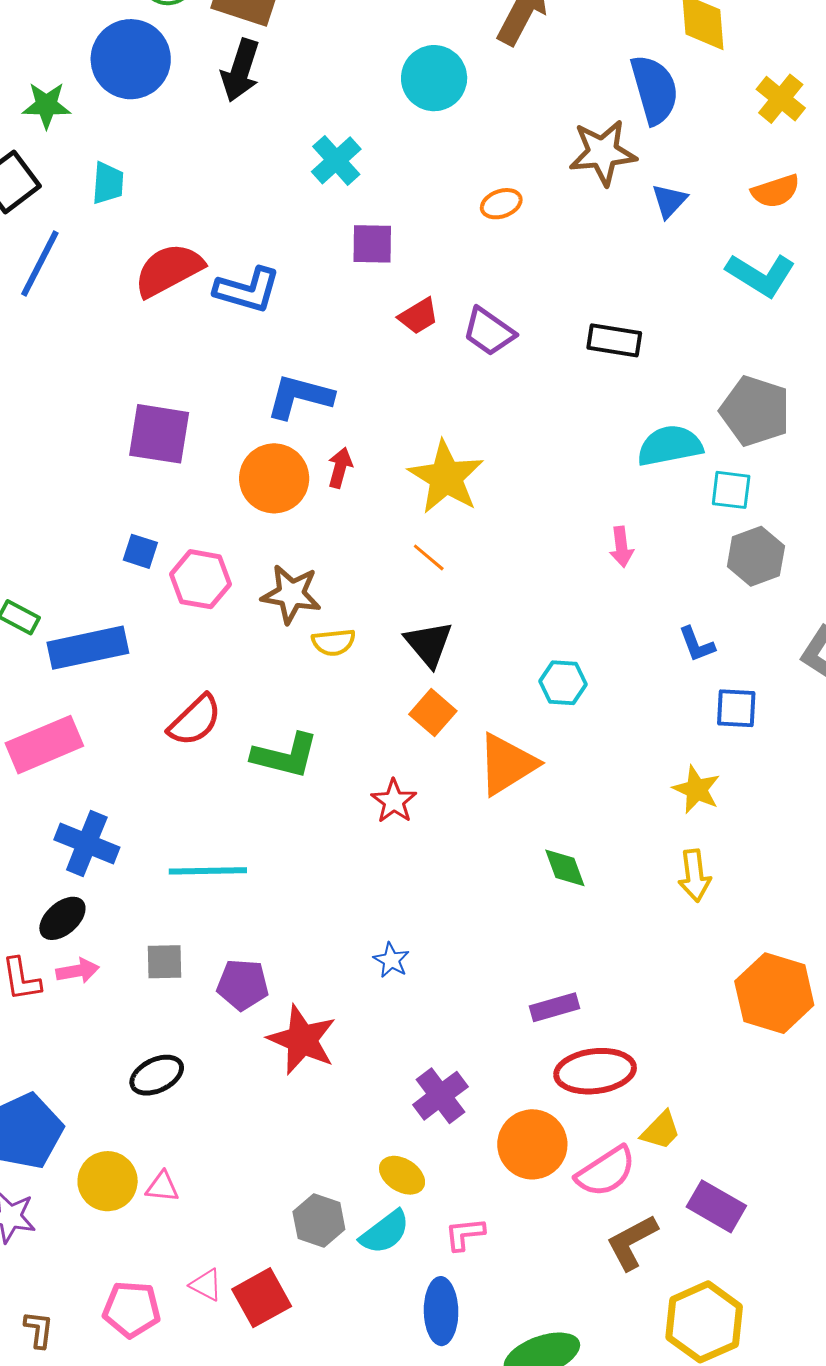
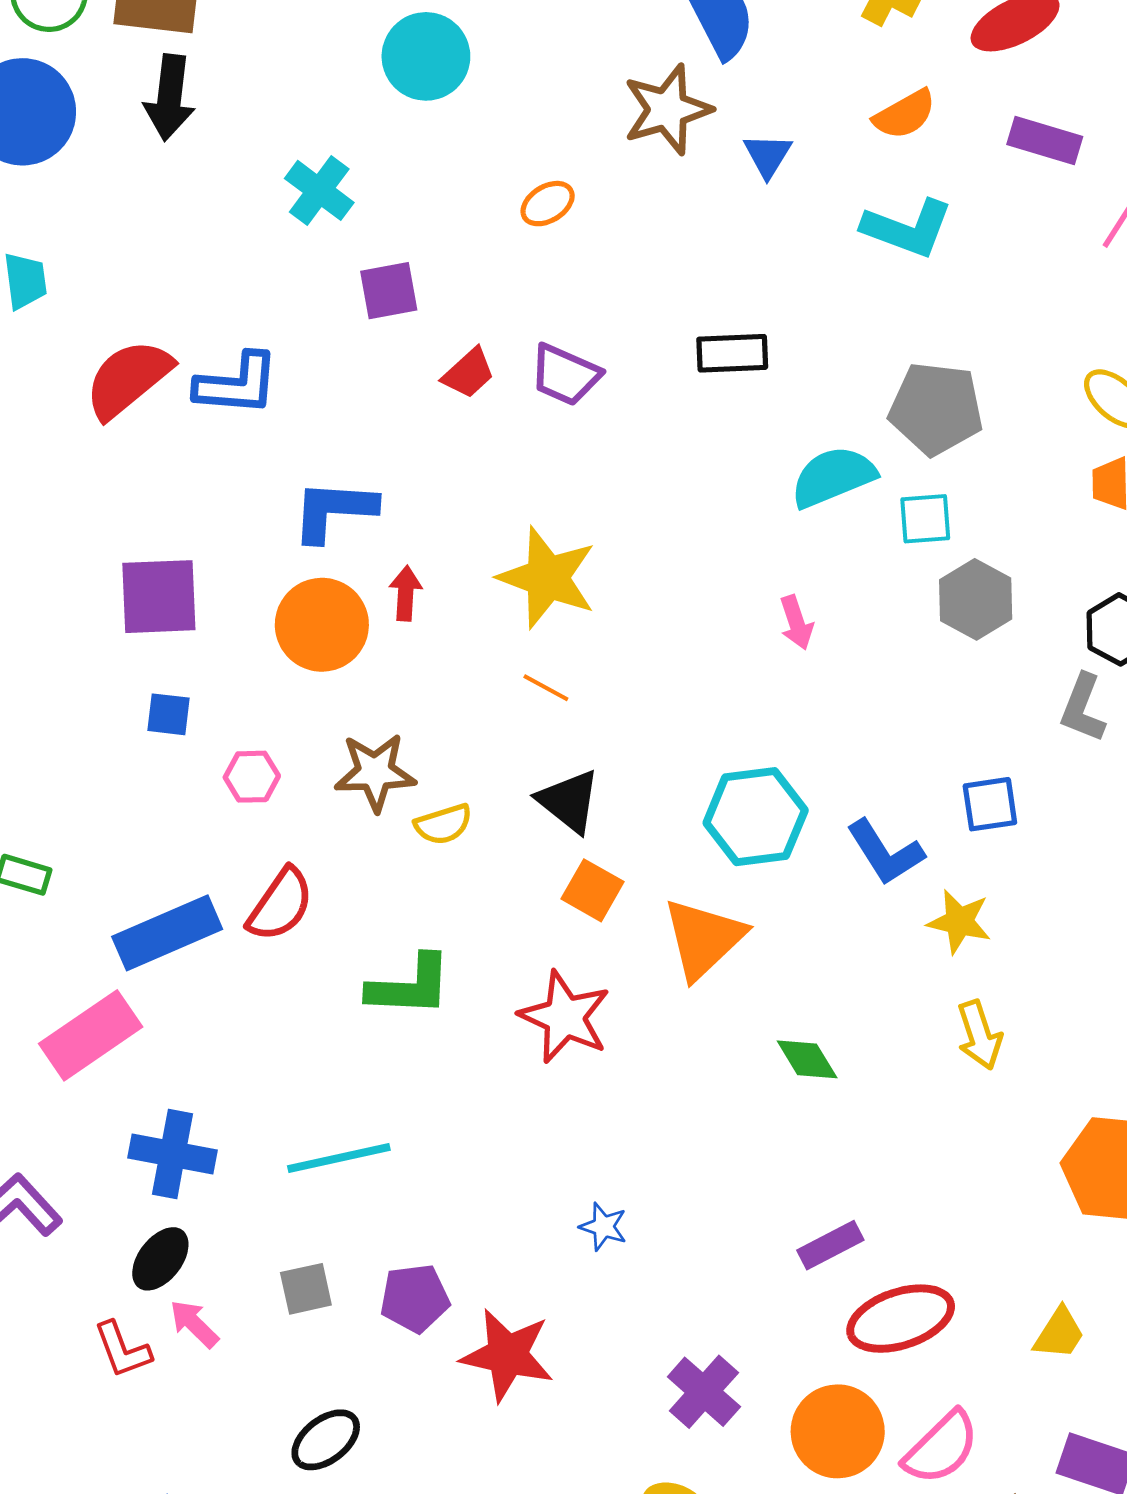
blue square: (140, 551) -> (169, 714), moved
pink hexagon: (200, 579) -> (252, 777), size x0.7
blue L-shape: (697, 644) -> (885, 852), moved, size x1.5
blue rectangle: (88, 648) -> (167, 933), moved
cyan hexagon: (563, 683) -> (756, 817), size x1.6
red semicircle: (195, 720) -> (280, 905), moved
red star: (394, 801) -> (565, 1017), size x1.5
pink arrow: (78, 971) -> (194, 1324), turned -114
yellow trapezoid: (661, 1130) -> (1059, 1333), moved

